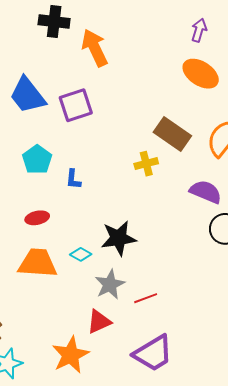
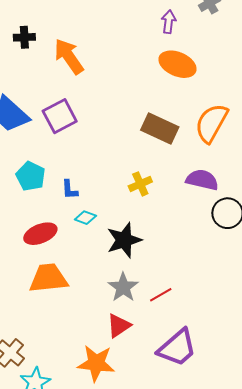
black cross: (54, 22) -> (24, 37), size x0.7
yellow cross: (146, 164) -> (140, 184), moved
red ellipse: (37, 218) -> (40, 234), size x1.4
cyan diamond: (81, 254) -> (85, 218), moved
orange star: (70, 355) -> (96, 363), turned -30

